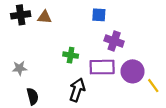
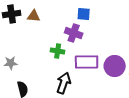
purple cross: (114, 41) -> (74, 33), moved

